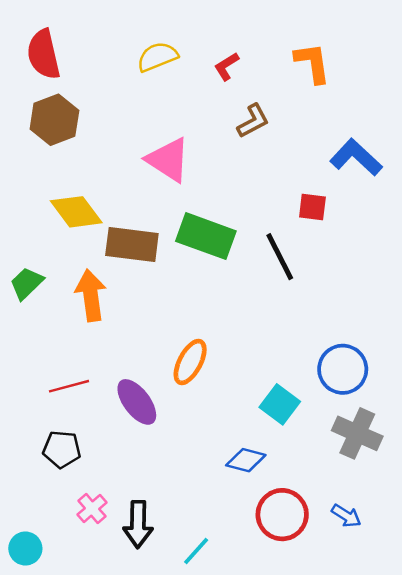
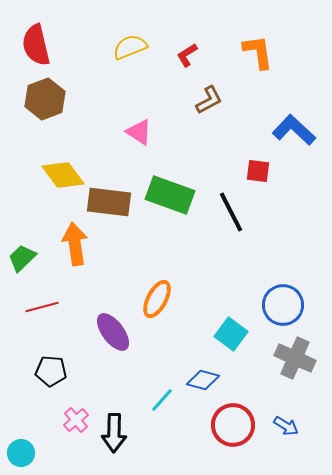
pink triangle: (168, 160) -> (139, 132), size x0.7
green trapezoid: (27, 283) -> (22, 258), moved
red line: (69, 386) -> (42, 307), moved
cyan line: (196, 551) -> (162, 400), moved

